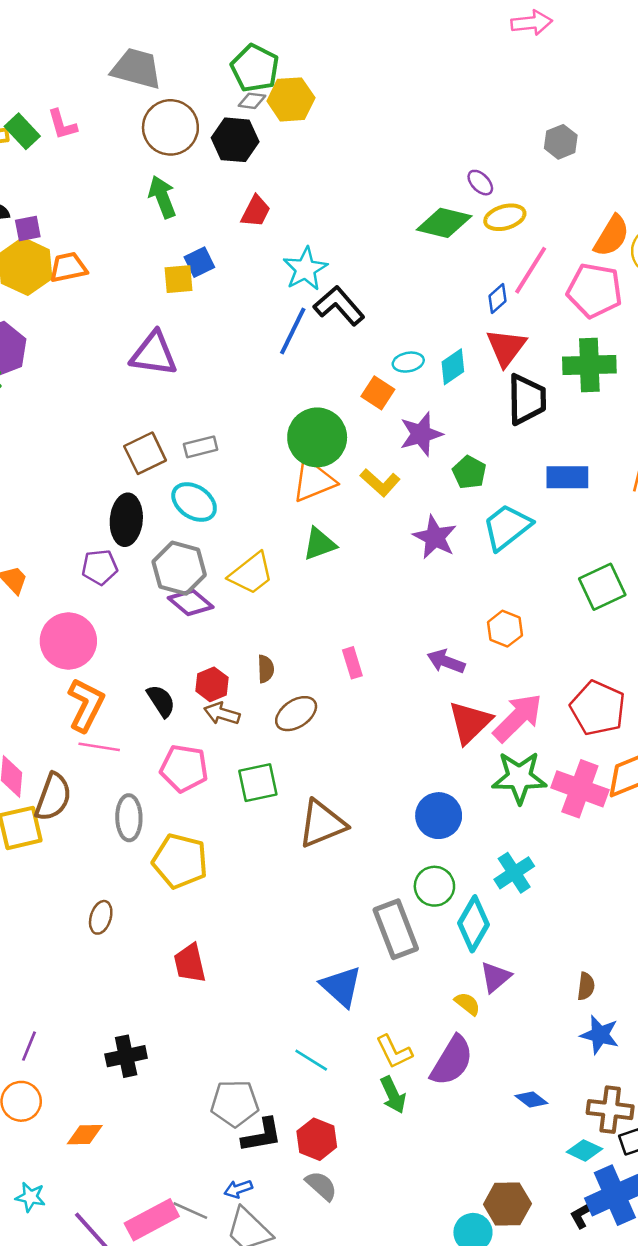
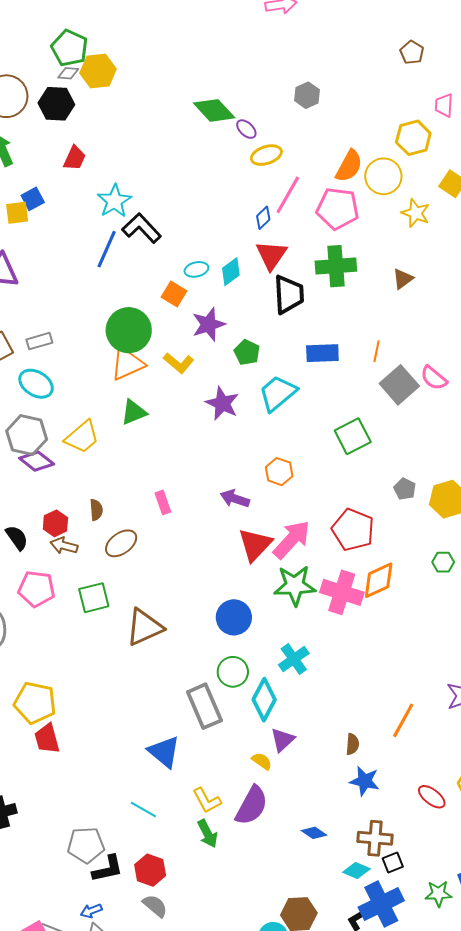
green diamond: (444, 223) -> (214, 110), moved, turned 36
yellow pentagon: (180, 861) -> (35, 703), moved

